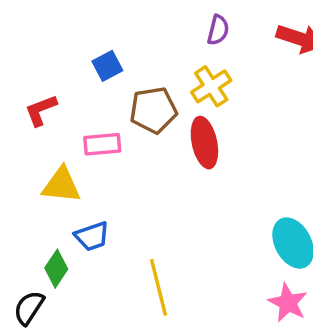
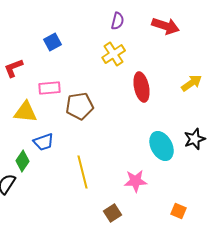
brown pentagon: (153, 110) -> (80, 106), moved
red ellipse: (204, 143) -> (142, 87), moved
pink star: (288, 303) -> (136, 181), moved, turned -30

